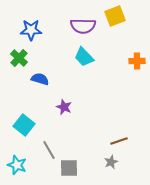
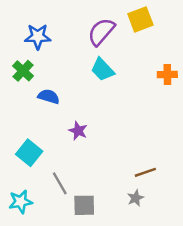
purple semicircle: (83, 26) -> (101, 32), turned 130
cyan star: (17, 165) -> (21, 202), turned -30

